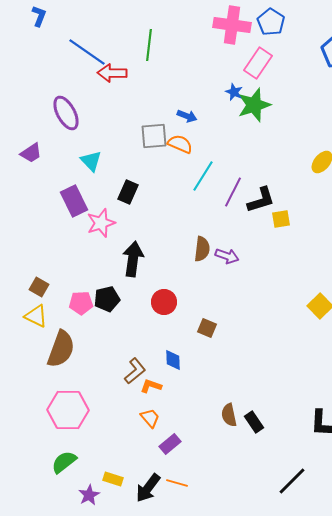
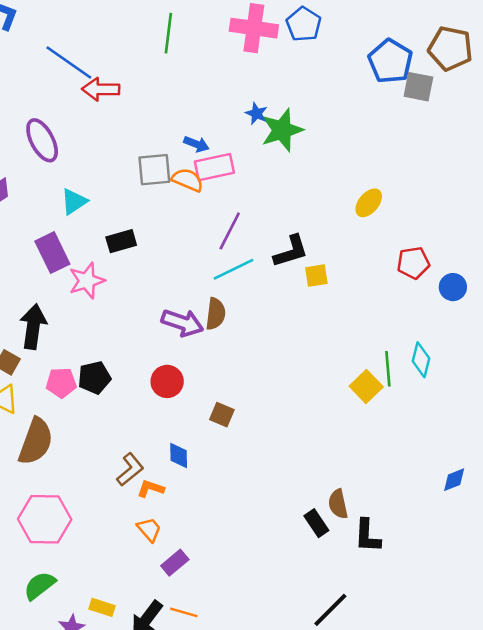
green line: (149, 45) -> (168, 33), moved
pink rectangle: (258, 63) -> (214, 167), moved, turned 44
cyan triangle: (91, 161) -> (74, 202), turned 40
cyan line: (203, 176) -> (233, 269), moved, turned 32
black rectangle: (128, 192) -> (121, 241), turned 50
purple line: (233, 192) -> (230, 231), moved
purple arrow: (227, 256) -> (182, 323), moved, size x1.4
black arrow: (133, 259) -> (33, 327), moved
brown semicircle: (229, 415) -> (338, 504), moved
black rectangle: (254, 422) -> (316, 523), moved

